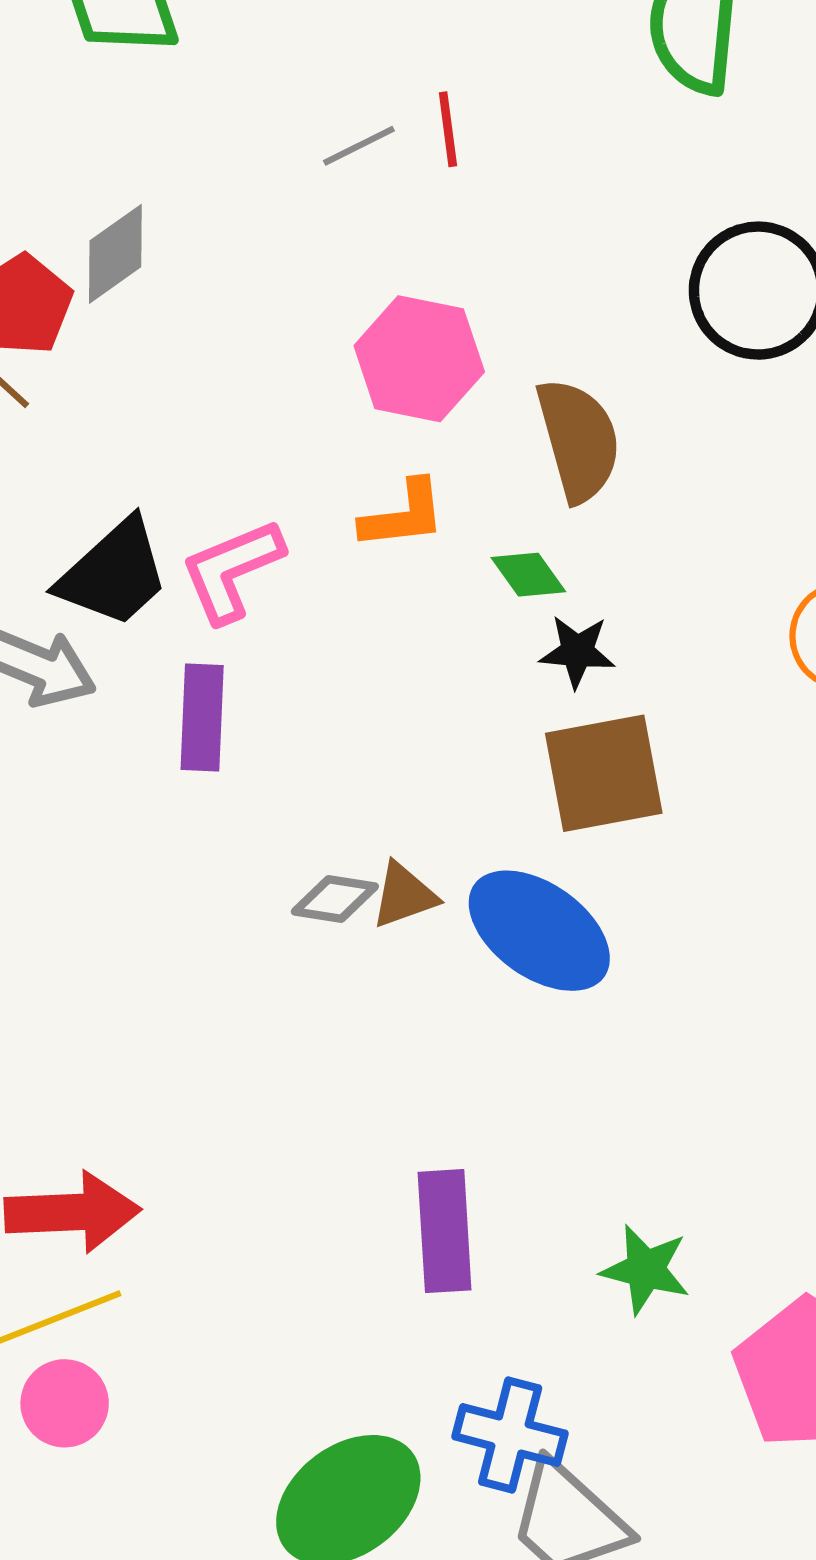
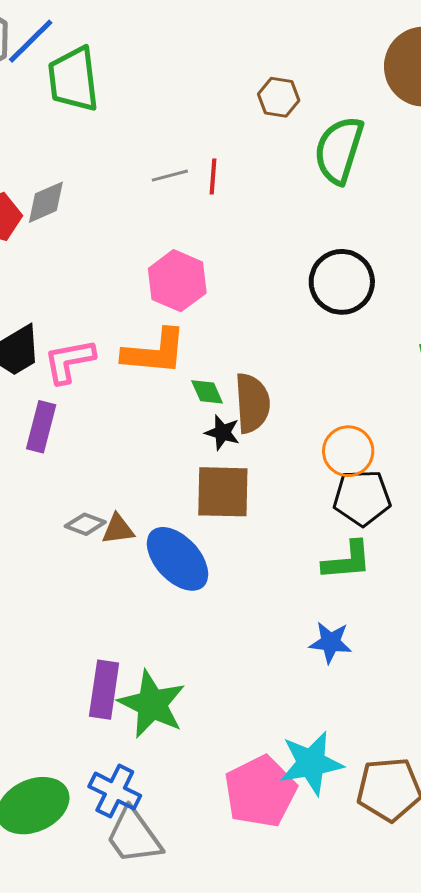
brown semicircle: (578, 440) -> (252, 403), moved
orange L-shape: (403, 515) -> (155, 352), size x1.5
green star: (646, 1269) -> (152, 704), moved, size x1.6

